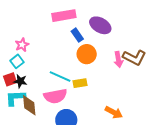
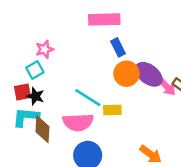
purple ellipse: (100, 25) -> (149, 74), moved
pink arrow: (118, 59) -> (167, 87), turned -42

